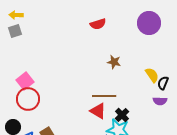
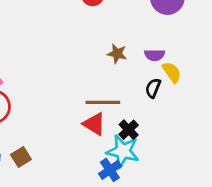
black semicircle: (163, 83) -> (153, 88), moved
purple semicircle: (160, 101) -> (154, 55), moved

